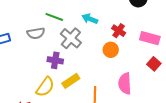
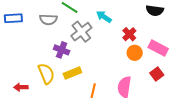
orange circle: (111, 50) -> (135, 53), moved
yellow semicircle: (45, 87) -> (46, 74), turned -70

